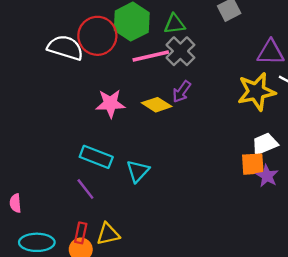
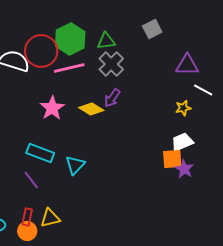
pink line: (151, 56) -> (69, 68), moved
yellow star: (256, 92) -> (183, 108), moved, size x0.5
pink star: (110, 103) -> (52, 108), turned -30

